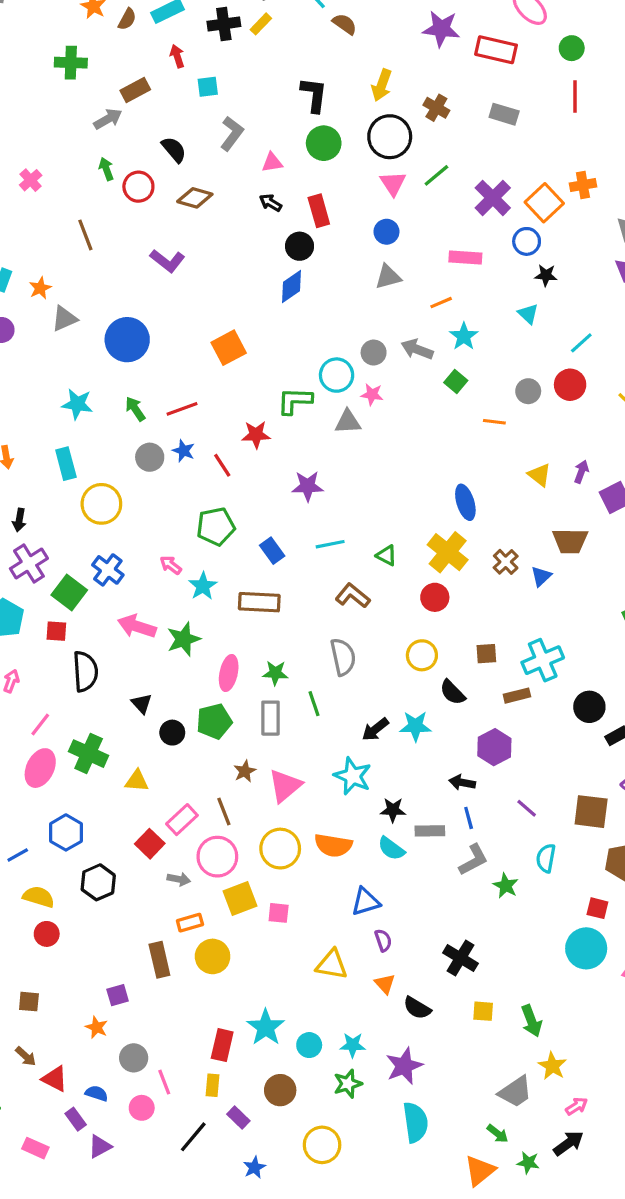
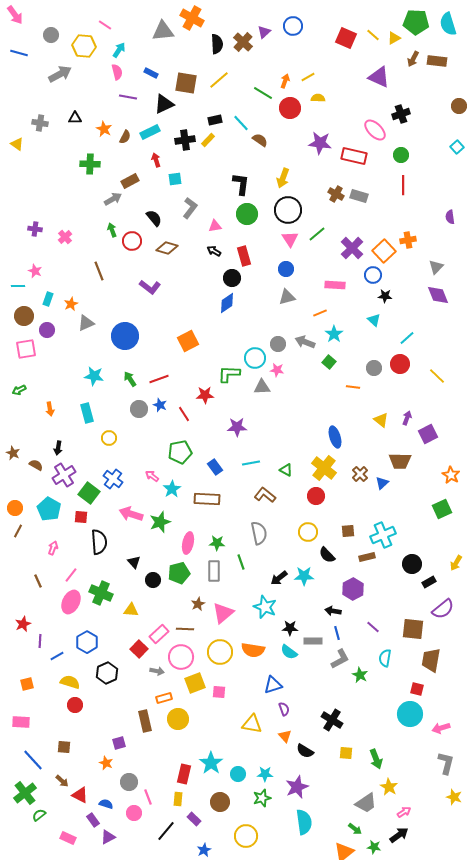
brown cross: (436, 108) -> (336, 194), moved
yellow circle: (101, 504) -> (109, 438), size x0.6
brown line: (224, 812) -> (185, 629), turned -66

